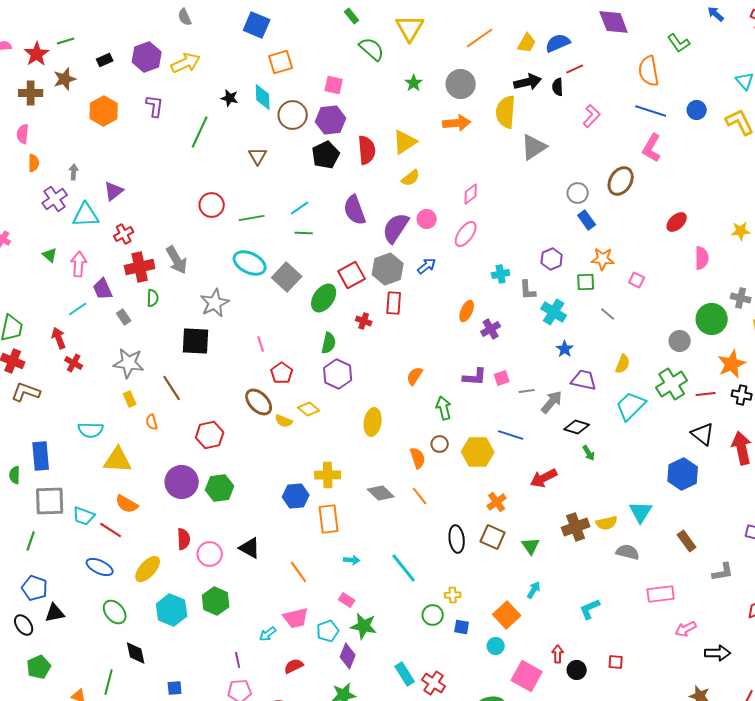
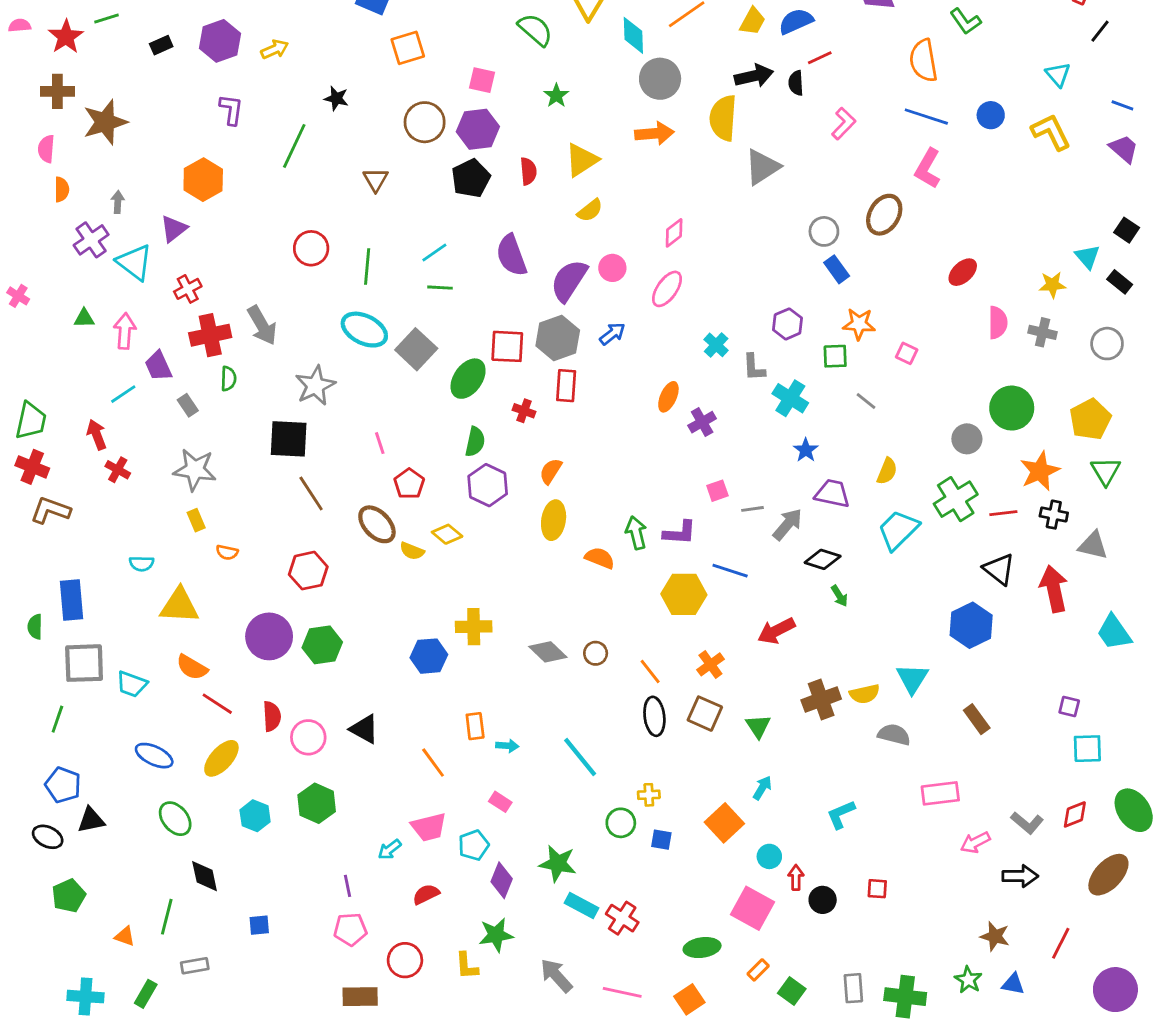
yellow arrow: (186, 63) -> (275, 49), size x0.7
brown star: (65, 79) -> (105, 122), moved, size x1.4
green star: (414, 83) -> (556, 96), moved
cyan diamond: (263, 97) -> (633, 35), moved
orange hexagon: (104, 111) -> (203, 180), moved
red semicircle: (367, 150) -> (528, 171), size x0.7
cyan triangle: (86, 215) -> (135, 262), turned 40
green line: (252, 218) -> (367, 267), turned -75
green triangle: (50, 255) -> (84, 318), turned -42
cyan cross: (501, 274) -> (716, 345), turned -36
red square: (352, 275) -> (507, 346), turned 32
gray cross: (741, 298) -> (1043, 332), moved
orange semicircle: (415, 376) -> (551, 471), moved
purple L-shape: (475, 377) -> (680, 533), moved
brown line: (172, 388) -> (311, 494), moved
orange semicircle: (152, 422) -> (227, 552), turned -63
yellow ellipse: (373, 422) -> (554, 520), moved
cyan semicircle: (91, 430) -> (142, 564), size x0.7
brown circle: (440, 444) -> (596, 653), moved
orange semicircle: (418, 458) -> (600, 558), moved, turned -50
orange line: (420, 496) -> (650, 671), moved
orange rectangle: (329, 519) -> (475, 726), moved, size x0.7
red line: (111, 530) -> (217, 704), moved
gray L-shape: (723, 572) -> (1027, 823), moved, turned 50
cyan hexagon: (172, 610) -> (255, 816), size x0.7
black ellipse: (24, 625) -> (48, 837), turned -30
green star: (364, 626) -> (558, 863), moved
cyan circle: (496, 646) -> (769, 856), moved
cyan rectangle: (405, 674) -> (582, 905), turned -30

